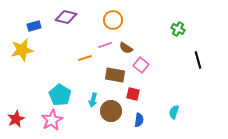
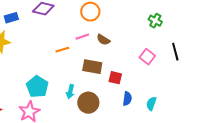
pink square: (141, 65) -> (147, 57), moved
red square: (133, 94) -> (115, 78), moved
blue semicircle: (139, 120) -> (127, 99), moved

